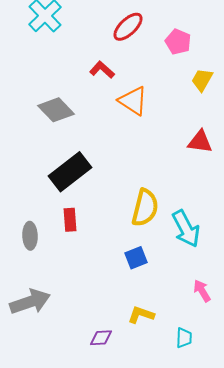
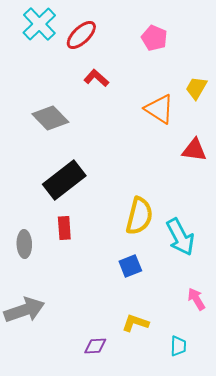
red ellipse: (128, 27) -> (81, 35), moved
pink pentagon: (178, 42) -> (154, 38), moved
orange triangle: (133, 101) -> (159, 109), moved

